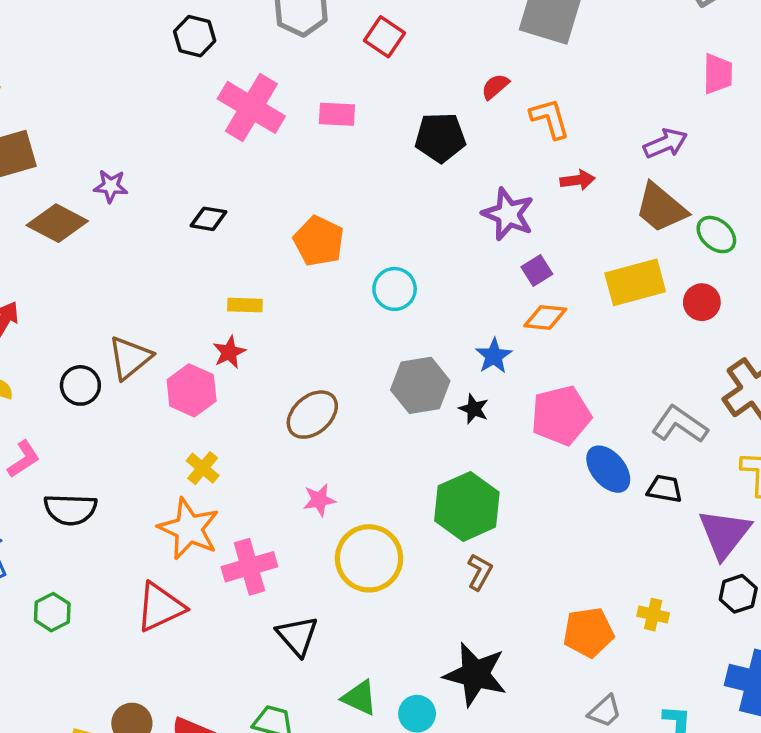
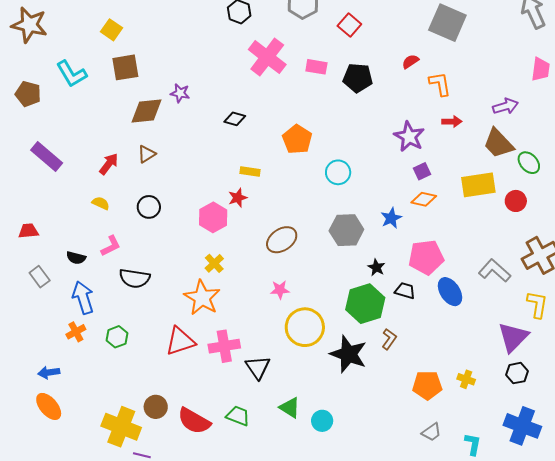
black pentagon: (440, 138) -> (358, 78), moved
brown diamond: (57, 223) -> (146, 111), turned -40
brown triangle: (130, 358) -> (147, 154), moved, size x0.7
black star: (474, 409) -> (376, 267), moved
black trapezoid: (665, 489) -> (405, 291), moved
pink cross: (249, 567) -> (224, 346), moved
brown L-shape: (480, 572) -> (389, 339), moved
black star: (475, 674) -> (348, 354), moved

